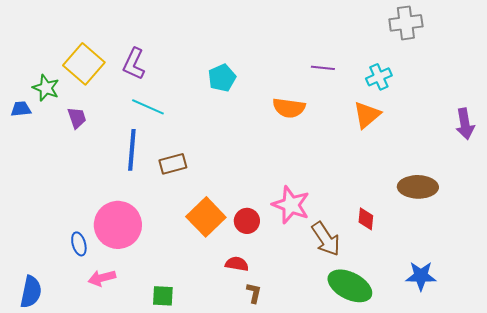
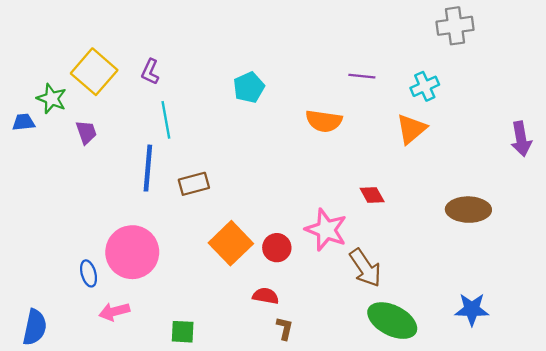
purple L-shape: (134, 64) -> (150, 72), size x0.7
cyan line: (148, 107) -> (166, 120), turned 56
red diamond: (366, 219) -> (372, 195), moved, turned -35

